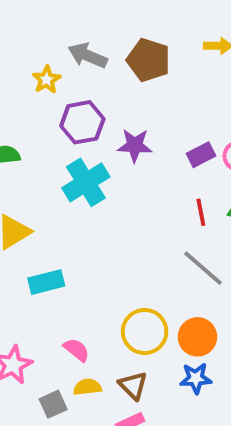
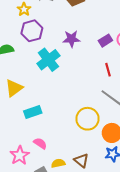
purple hexagon: (82, 122) -> (32, 31), moved
yellow circle: (145, 331) -> (87, 119), moved
pink semicircle: (77, 350) -> (40, 143), moved

